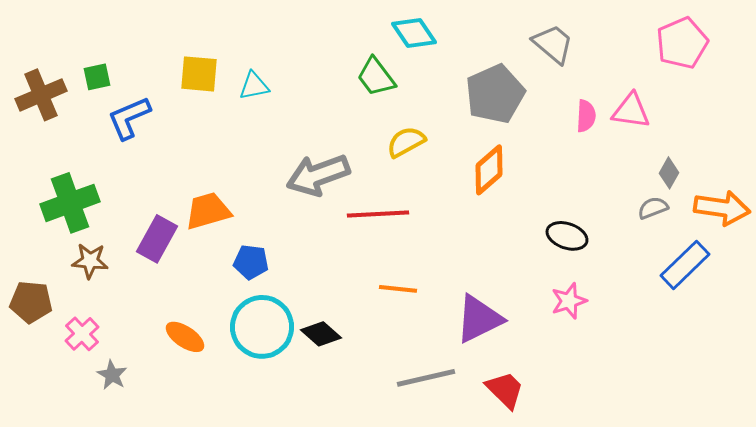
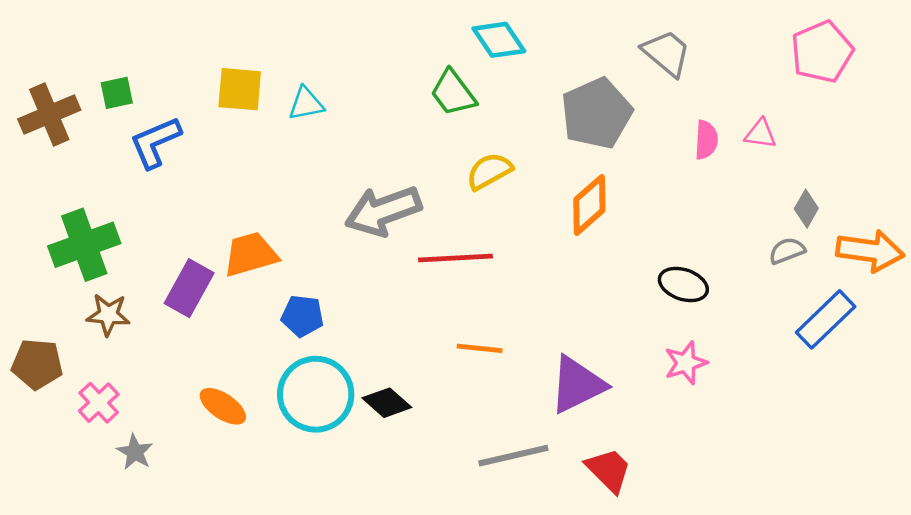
pink triangle: (631, 111) -> (760, 134), size x0.7

